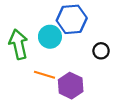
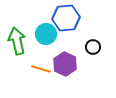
purple hexagon: (71, 86) -> (65, 64), moved

